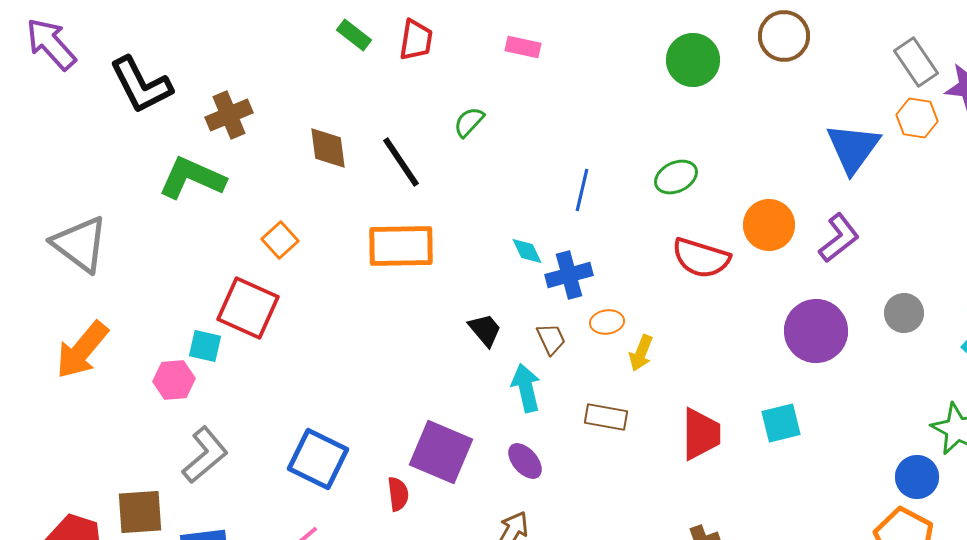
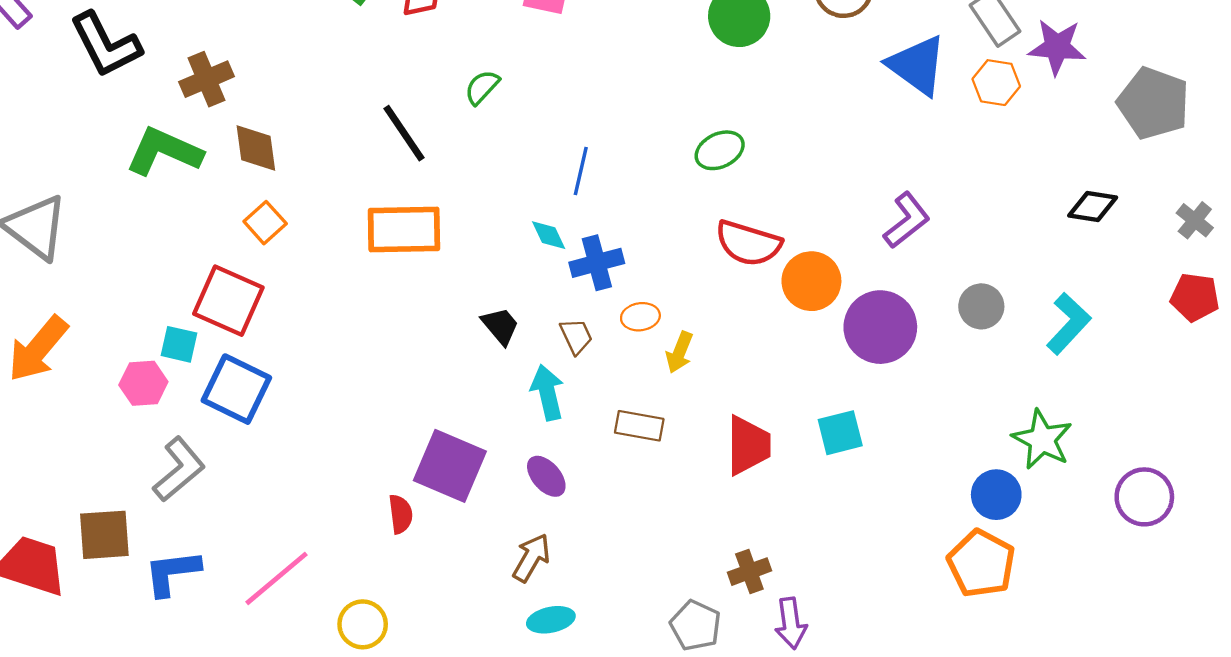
brown diamond: (328, 148) -> (256, 148), moved
blue triangle: (853, 148) -> (917, 65), moved, turned -30
blue line: (582, 190) -> (581, 171), moved
orange circle: (769, 225) -> (811, 281), moved
blue square: (318, 459) -> (236, 389), moved

